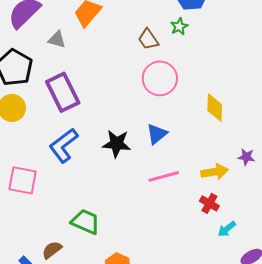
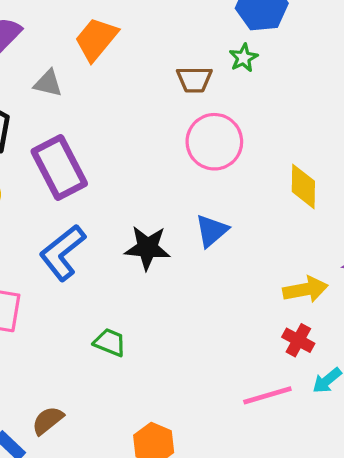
brown trapezoid: (148, 39) -> (194, 79), turned -55
pink line: (164, 176) -> (267, 395), moved
green trapezoid: (86, 222) -> (110, 342), moved, size x0.7

